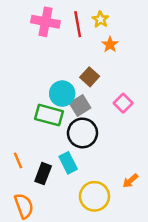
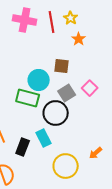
brown square: (90, 77) -> (62, 66), turned -35
gray square: (80, 105) -> (67, 93), moved

